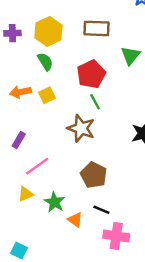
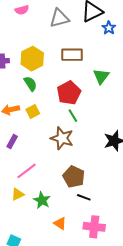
purple rectangle: (19, 140) -> (12, 142), moved
black line: (101, 210) -> (84, 197), moved
orange triangle: (75, 220) -> (60, 223), moved

